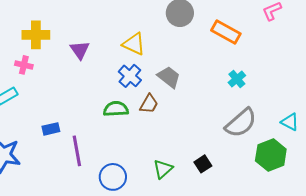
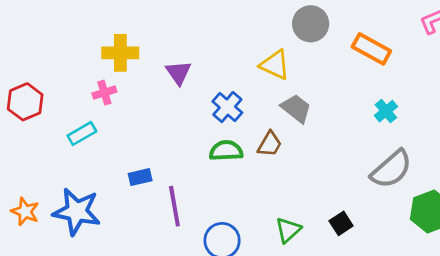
yellow triangle: (134, 44) -> (275, 65), moved
pink cross: (24, 65) -> (104, 93), turned -30
blue cross: (130, 76) -> (227, 107), moved

